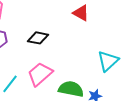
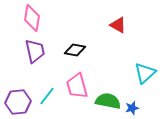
pink trapezoid: (40, 74) -> (77, 86), turned -64

